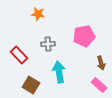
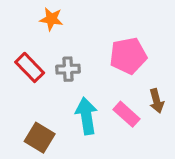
red rectangle: (19, 55) -> (30, 67), moved
pink rectangle: (99, 85) -> (126, 114), moved

